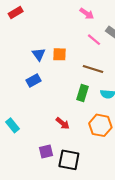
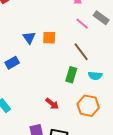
brown line: (93, 69) -> (81, 52), turned 36
blue rectangle: (33, 80) -> (12, 63), moved

